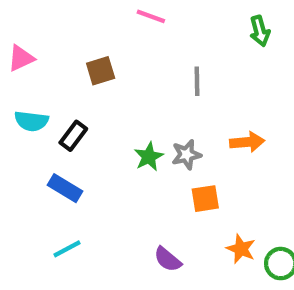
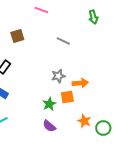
gray line: (197, 81) -> (63, 41), turned -64
orange arrow: (247, 142) -> (80, 83), moved
green star: (149, 157) -> (49, 104), moved

